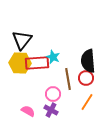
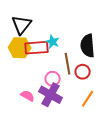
red circle: (86, 78) -> (83, 72), moved
orange line: (87, 102) -> (88, 99), moved
purple cross: (51, 110) -> (51, 95), size x1.6

